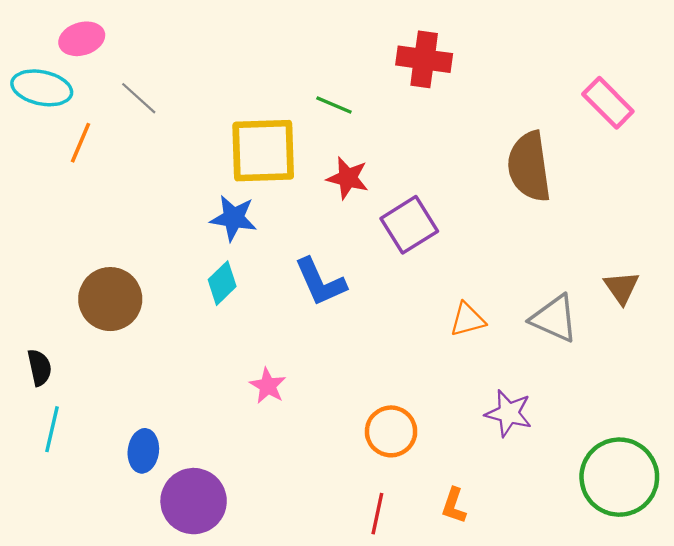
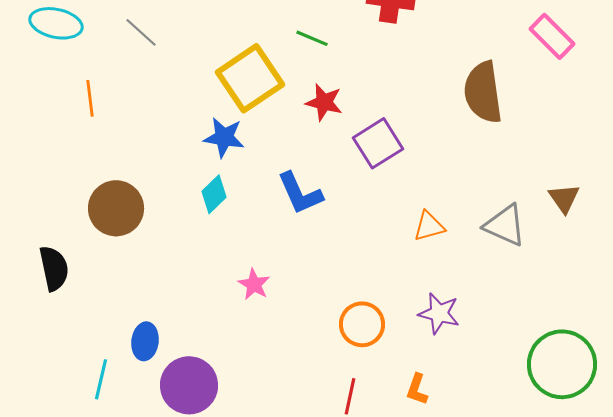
orange line: (81, 143) -> (90, 98), moved, turned -30
yellow square: (263, 151) -> (250, 78), turned -32
black semicircle: (39, 368) -> (54, 268), size x1.4
purple star: (509, 413) -> (439, 313), moved
cyan line: (52, 429) -> (101, 379), moved

